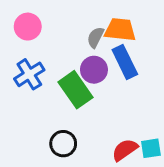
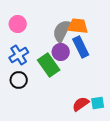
gray semicircle: (96, 37) -> (62, 31), size x1.6
black circle: (63, 144) -> (19, 80), moved

